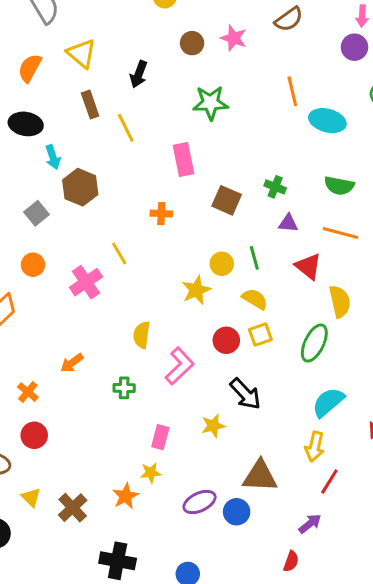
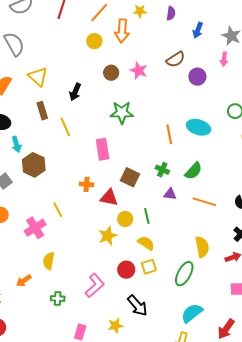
purple circle: (354, 47) -> (197, 77), moved
orange line: (292, 91) -> (169, 134), moved
green semicircle: (339, 186) -> (193, 171), moved, turned -60
red triangle: (308, 266) -> (109, 198), moved, turned -30
yellow semicircle: (142, 335) -> (49, 261), moved

